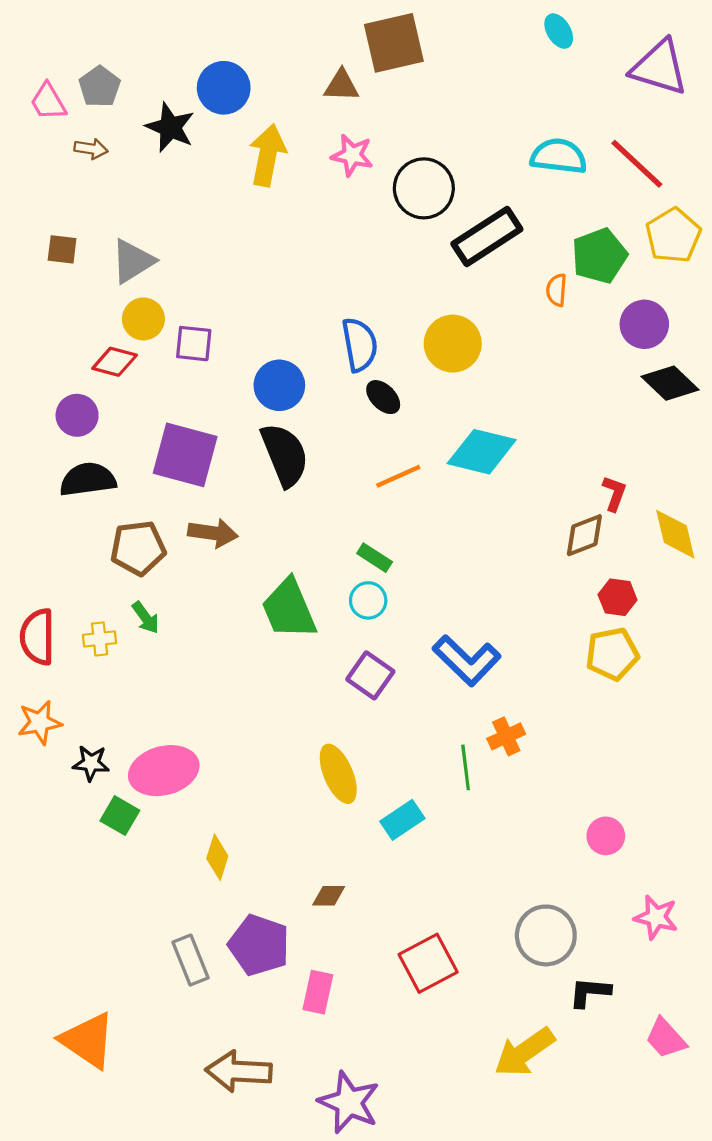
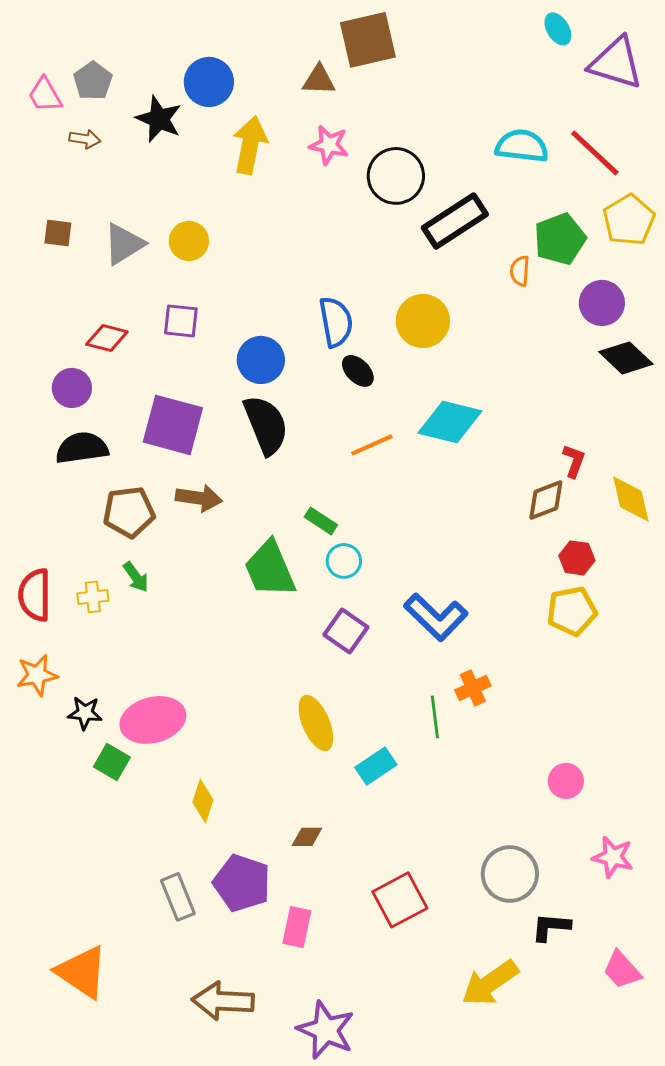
cyan ellipse: (559, 31) -> (558, 29), moved
yellow circle: (143, 319) -> (189, 241), moved
green rectangle: (375, 558) -> (321, 521), moved

